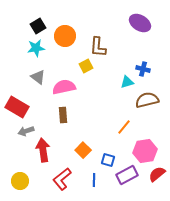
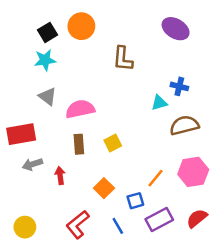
orange circle: (65, 36) -> (81, 26), moved
yellow square: (86, 66) -> (113, 143), moved
red rectangle: (17, 107) -> (21, 134), turned -40
orange line: (124, 127) -> (155, 178), moved
red arrow: (43, 150) -> (60, 176), moved, size x0.6
pink hexagon: (145, 151) -> (193, 172), moved
blue square: (108, 160) -> (135, 201), turned -32
blue line: (94, 180) -> (118, 226), turned -32

